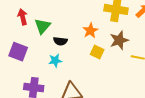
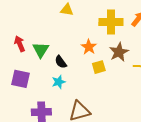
black semicircle: (60, 41) -> (61, 62), turned 56
yellow square: (97, 52) -> (99, 67), turned -32

